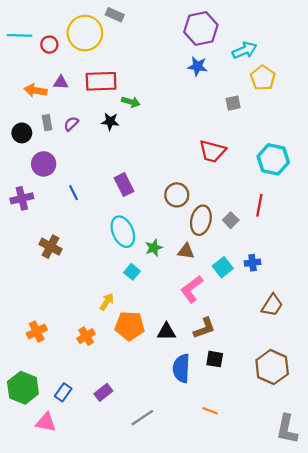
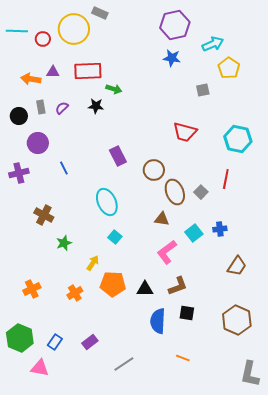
purple rectangle: (124, 185) -> (118, 156), moved
brown ellipse: (201, 220) -> (175, 192), turned -35
green star: (154, 248) -> (64, 243), moved

